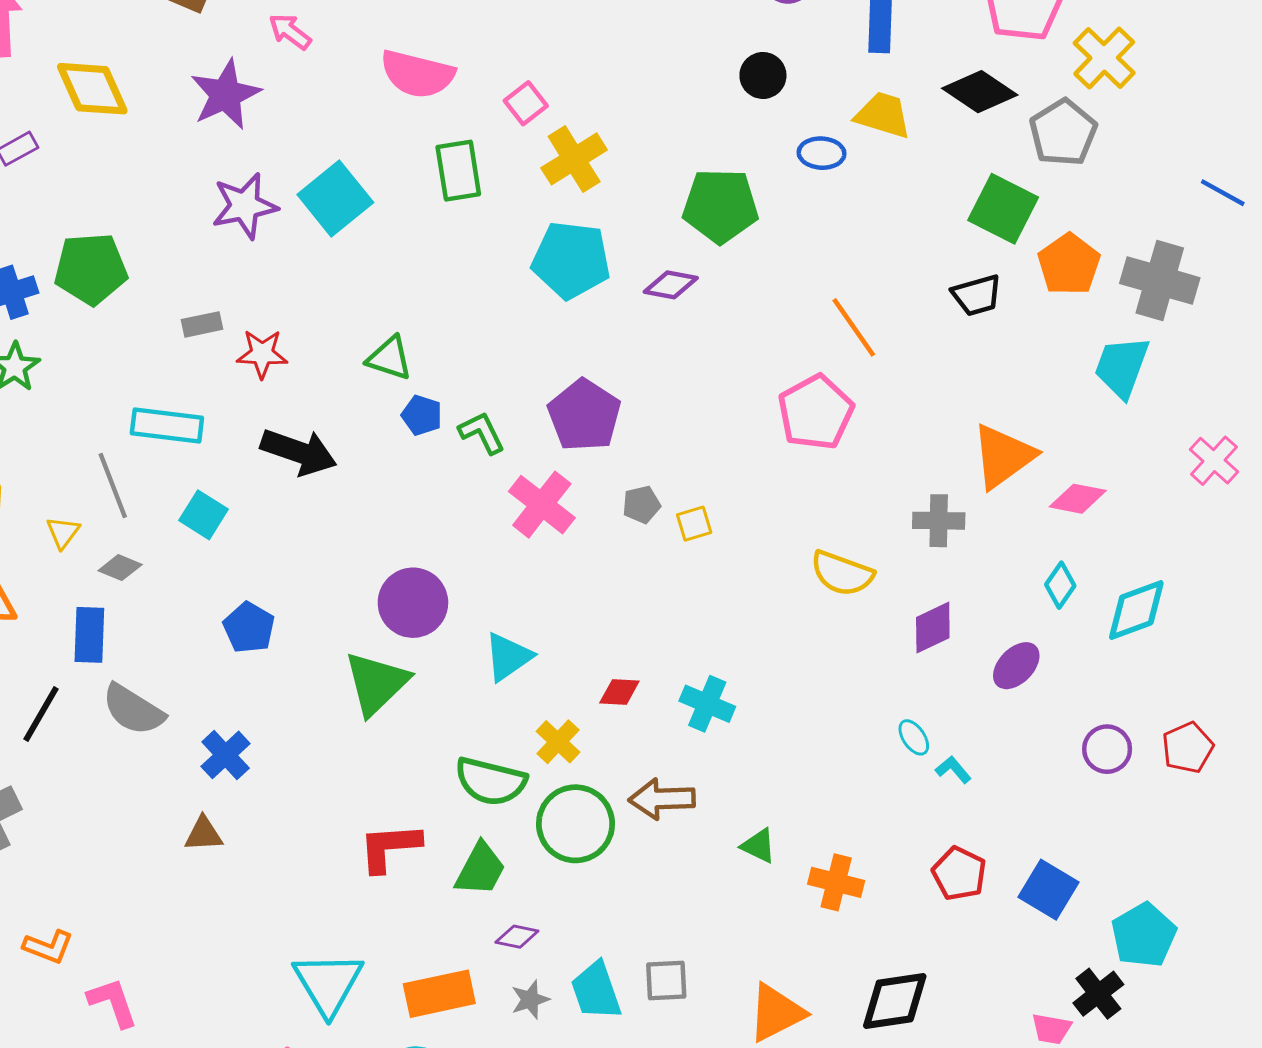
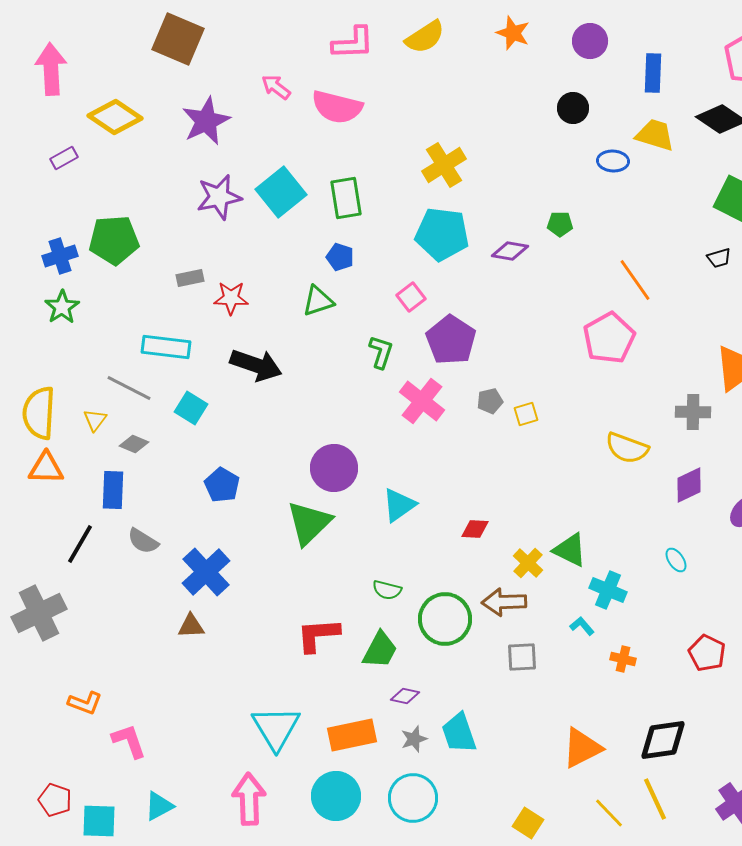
pink arrow: (290, 32) -> (276, 87), moved
yellow diamond: (92, 89) -> (115, 117), turned -32
pink square: (526, 103) -> (411, 297), moved
green rectangle: (458, 171) -> (346, 198), moved
green pentagon: (720, 206) -> (560, 224), moved, size x0.5
black trapezoid: (977, 295) -> (719, 258), size x0.7
green triangle: (390, 358) -> (318, 301), turned -36
blue pentagon: (422, 415) -> (340, 257), moved
green L-shape: (482, 433) -> (381, 352), turned 44
gray line: (113, 486) -> (129, 388), turned -42
cyan cross: (707, 704) -> (608, 590), moved
gray semicircle: (133, 710) -> (143, 541), size x0.7
yellow cross: (558, 742) -> (528, 563), moved
blue cross: (226, 755) -> (206, 572), size x1.4
cyan L-shape: (953, 770) -> (582, 626), moved
green semicircle: (491, 781) -> (387, 590), size x0.6
green triangle: (759, 846) -> (570, 550), moved, size x1.4
orange cross: (836, 882) -> (623, 659), size x0.7
gray square: (666, 980) -> (522, 657), moved

